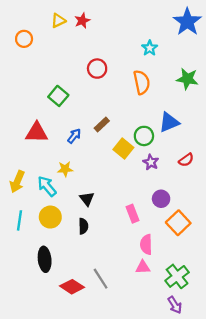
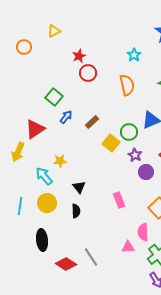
red star: (82, 21) -> (79, 56), moved
red triangle: (37, 133) -> (35, 129), turned -35
blue arrow: (74, 136) -> (66, 117), moved
yellow arrow: (17, 182) -> (18, 152), moved
purple circle: (161, 199) -> (146, 172), moved
pink semicircle: (146, 244) -> (143, 232), moved

